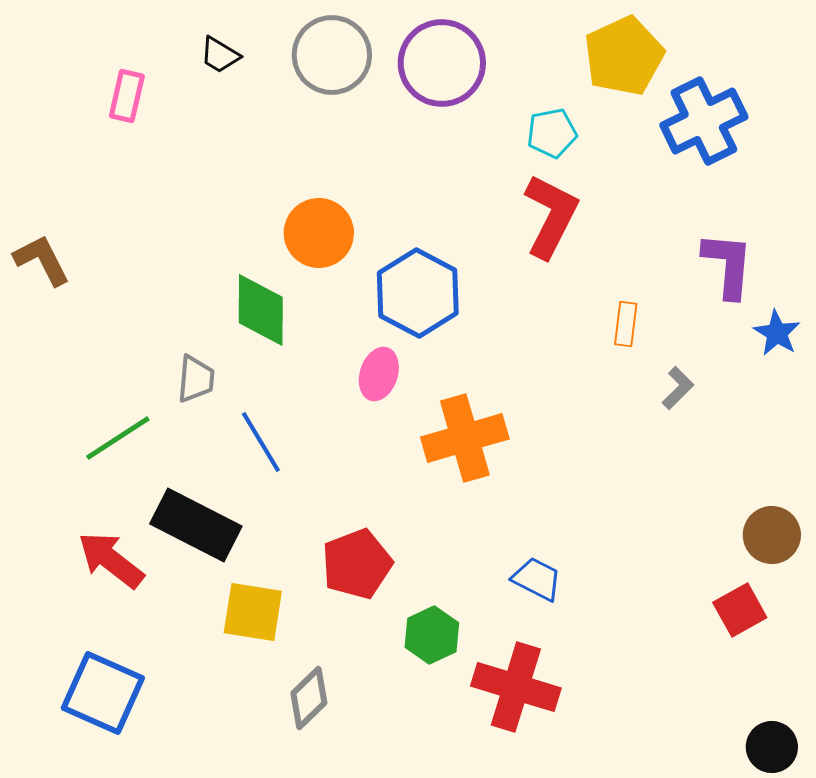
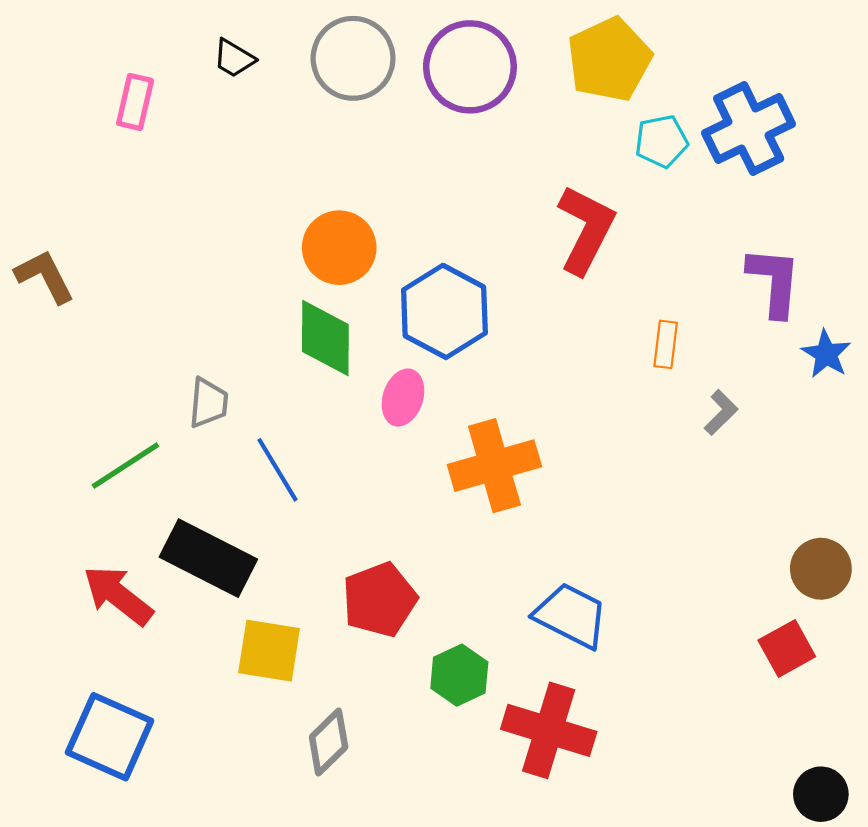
yellow pentagon: (624, 56) -> (609, 59), moved
cyan pentagon: (552, 133) -> (661, 141), moved
green diamond: (261, 310) -> (325, 338), moved
blue trapezoid: (537, 579) -> (571, 616), size x1.4

